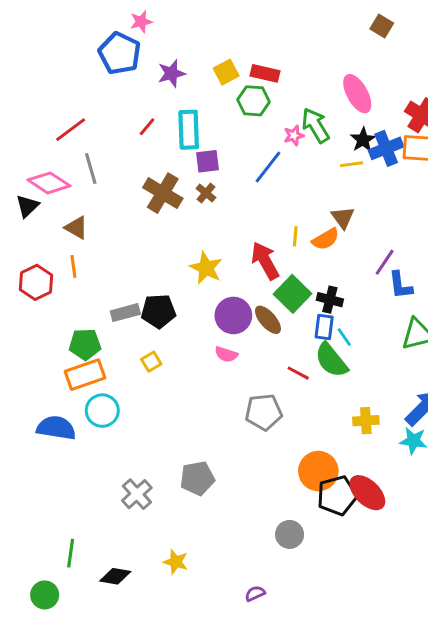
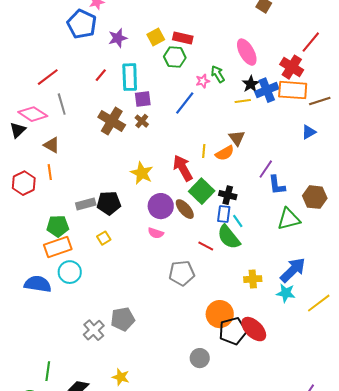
green arrow: (315, 125) -> (218, 74), size x0.7
gray pentagon: (197, 478) -> (123, 319), moved

